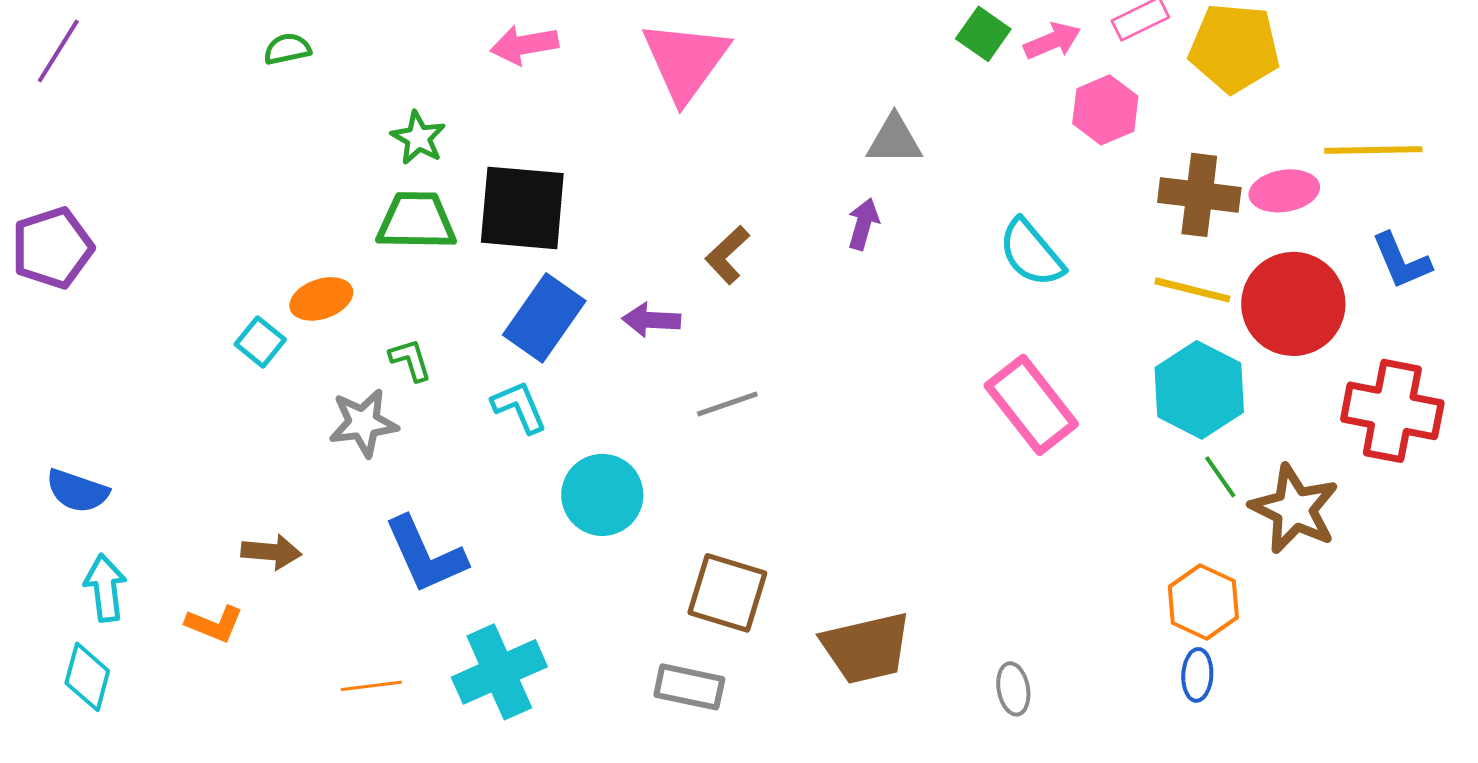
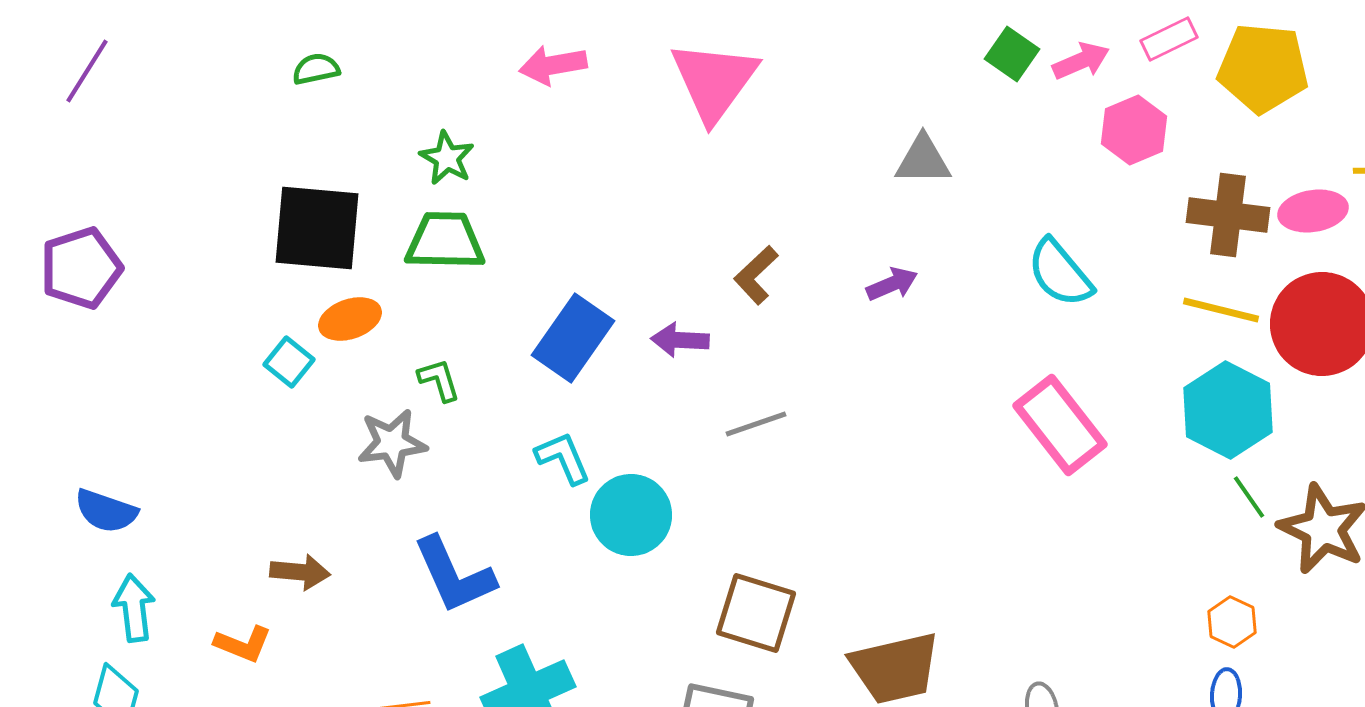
black square: (522, 208) -> (317, 228), moved
purple arrow: (863, 224) -> (892, 284), moved, turned 51
cyan L-shape: (519, 407) -> (563, 458), moved
orange hexagon: (1203, 602) -> (1232, 622), size x0.7

